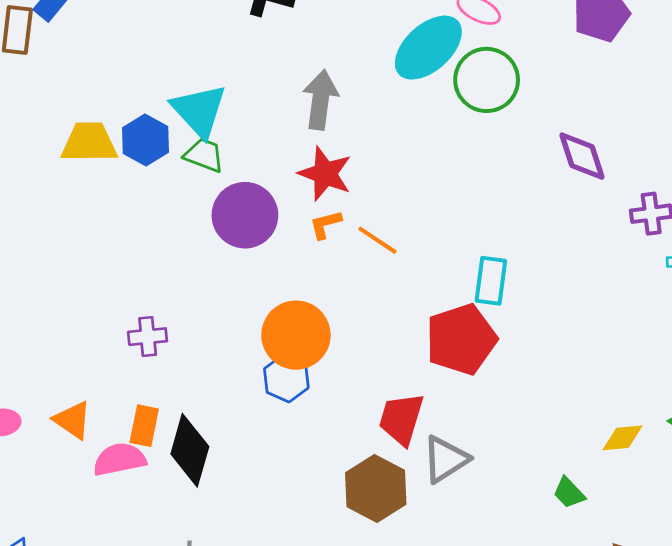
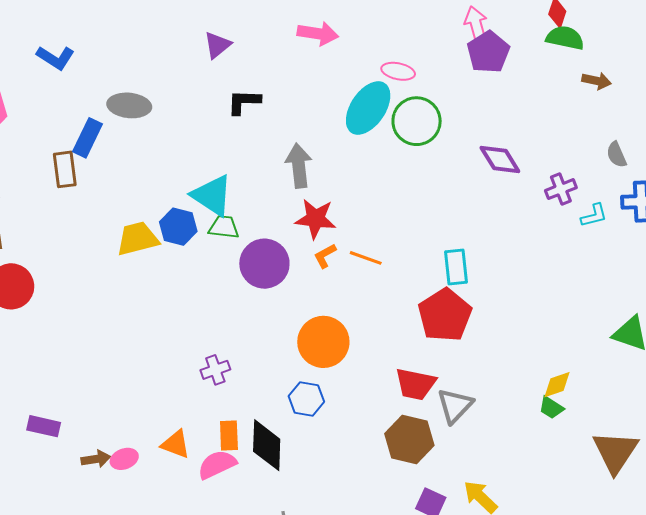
blue hexagon: (286, 378) -> (306, 399), moved
red trapezoid: (401, 419) -> (415, 384), turned -81
yellow diamond: (622, 438) -> (557, 385), moved

